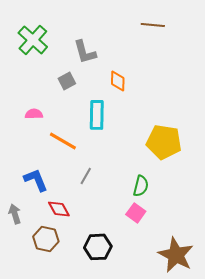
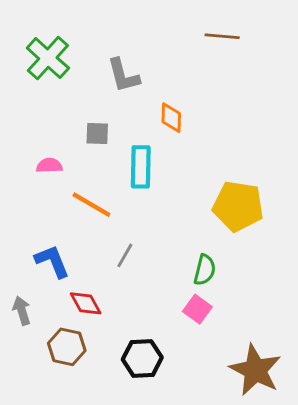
gray square: (67, 81) -> (97, 134), moved, turned 30

